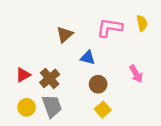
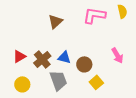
blue triangle: (88, 58) -> (64, 57), moved
gray trapezoid: (52, 106) -> (58, 80), moved
yellow square: (103, 110) -> (96, 82), moved

